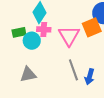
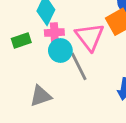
cyan circle: (32, 41) -> (60, 50), moved
gray line: (73, 70) -> (79, 66), moved

